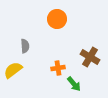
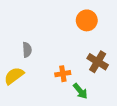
orange circle: (57, 19) -> (87, 20), moved

